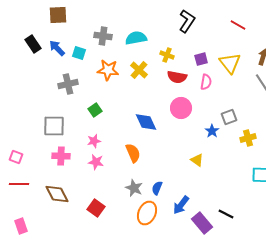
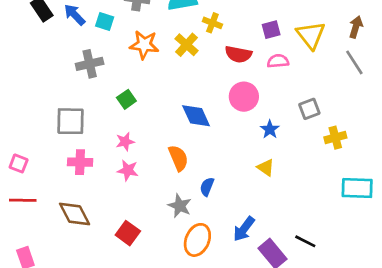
yellow cross: (167, 55) -> (212, 23), moved
pink semicircle: (206, 82) -> (278, 61), turned -105
blue star: (212, 131) -> (270, 129), moved
blue semicircle: (157, 188) -> (207, 187), moved

